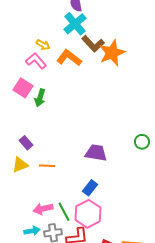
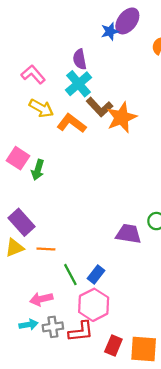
yellow arrow: (43, 45) -> (41, 108), size x1.5
pink L-shape: (36, 61) -> (33, 74), moved
purple rectangle: (26, 143) -> (21, 222), size x1.6
purple trapezoid: (96, 153) -> (129, 234), moved
green line: (64, 212) -> (70, 275), moved

